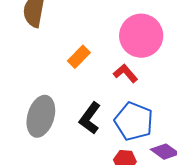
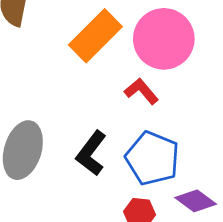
orange rectangle: (79, 57) -> (95, 36), moved, size x1.6

